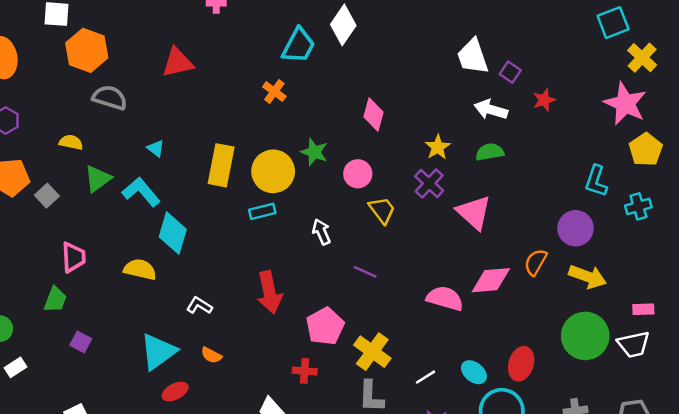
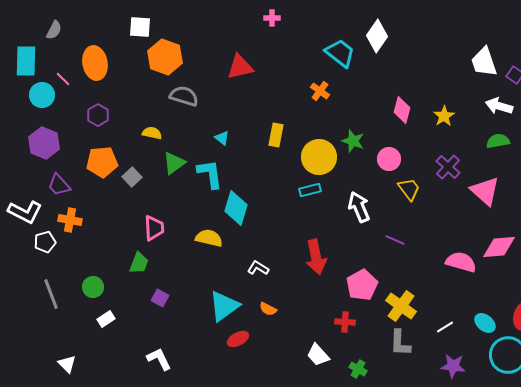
cyan trapezoid: (298, 46) -> (340, 53), turned -80
yellow star: (438, 147) -> (444, 116), moved
yellow rectangle: (221, 165) -> (276, 135), moved, size x0.7
cyan L-shape: (141, 192) -> (210, 174), turned 32
white arrow: (321, 232) -> (359, 207), size x1.4

